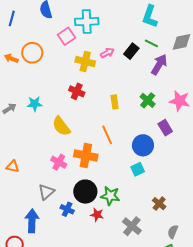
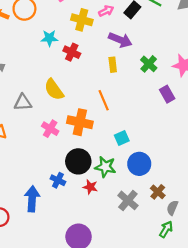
purple arrow: (159, 65) -> (120, 40), moved, turned 80
cyan star: (35, 104) -> (49, 38), moved
blue circle: (143, 145) -> (139, 164), moved
cyan square: (138, 169) -> (122, 138), moved
gray triangle: (46, 192) -> (23, 102), moved, turned 36
brown cross: (159, 204) -> (158, 192), moved
blue arrow: (32, 221) -> (32, 199), moved

